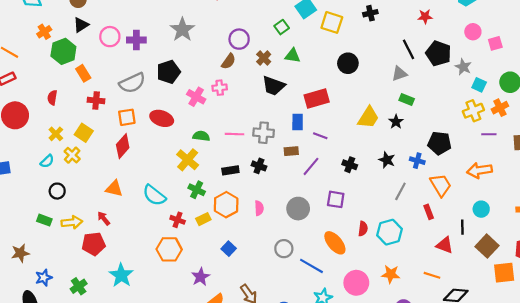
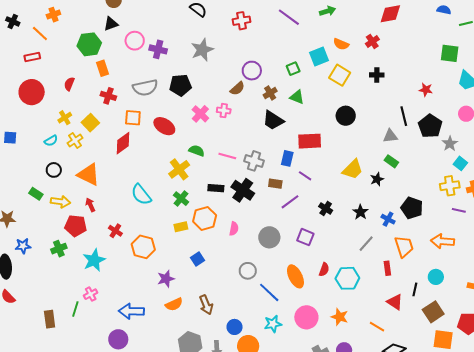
orange cross: (44, 32) -> (53, 15), moved
black cross: (259, 166) -> (243, 190), size x1.6
orange triangle: (114, 189) -> (89, 175), moved, size x1.4
red cross: (178, 220) -> (115, 231), moved
green cross: (79, 286) -> (59, 249), moved

